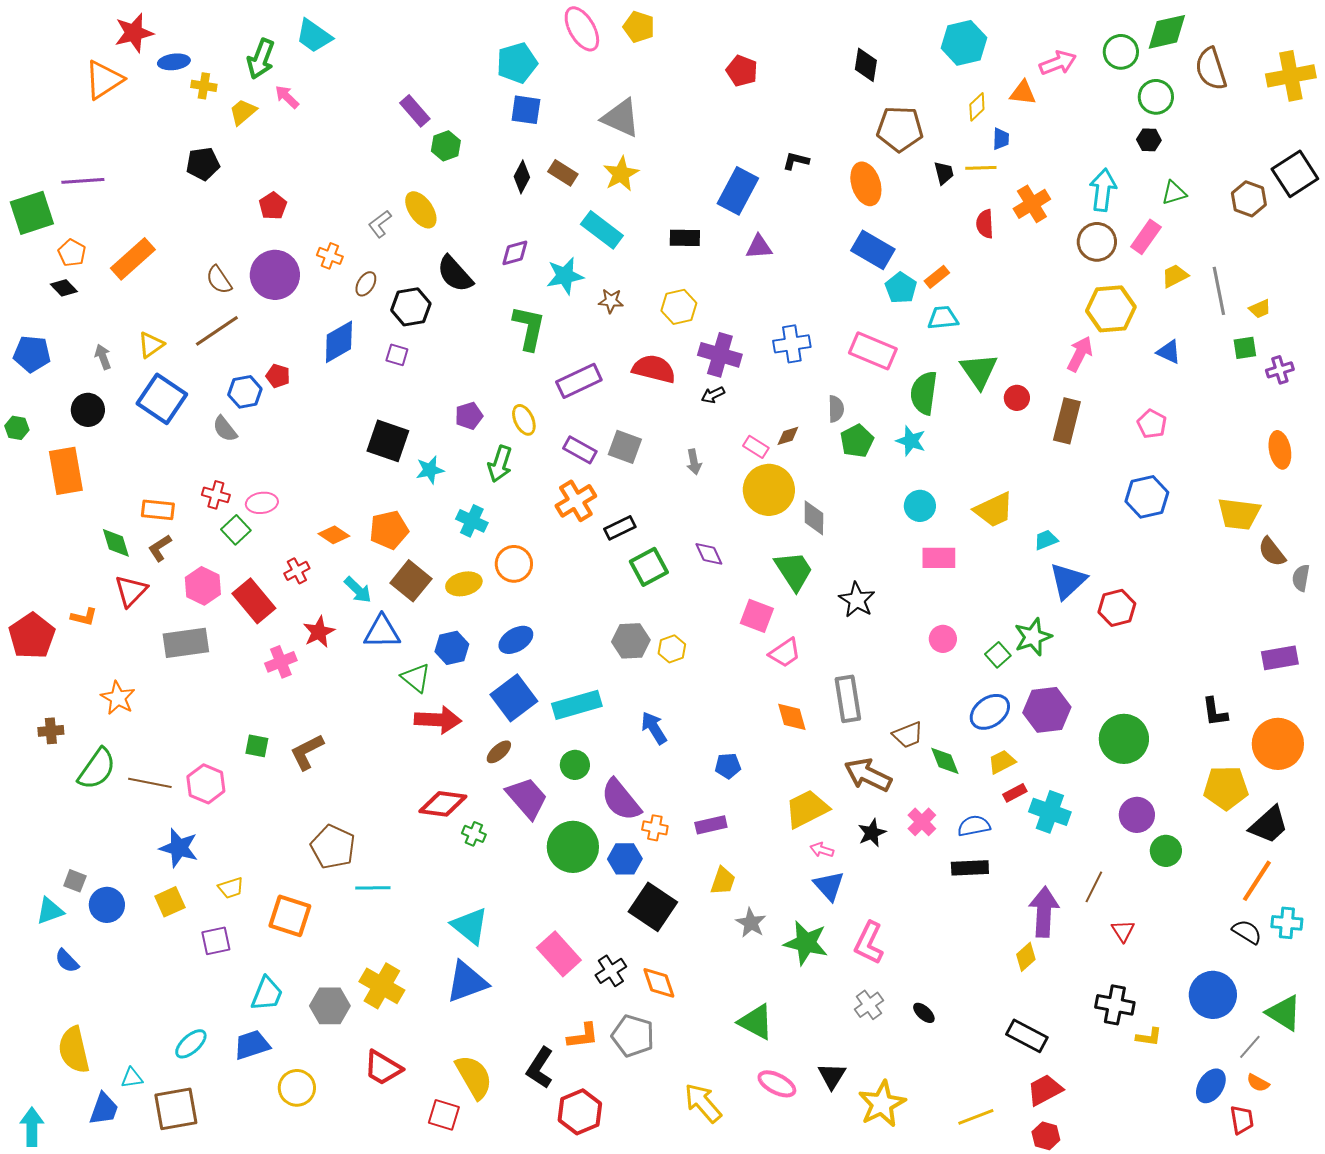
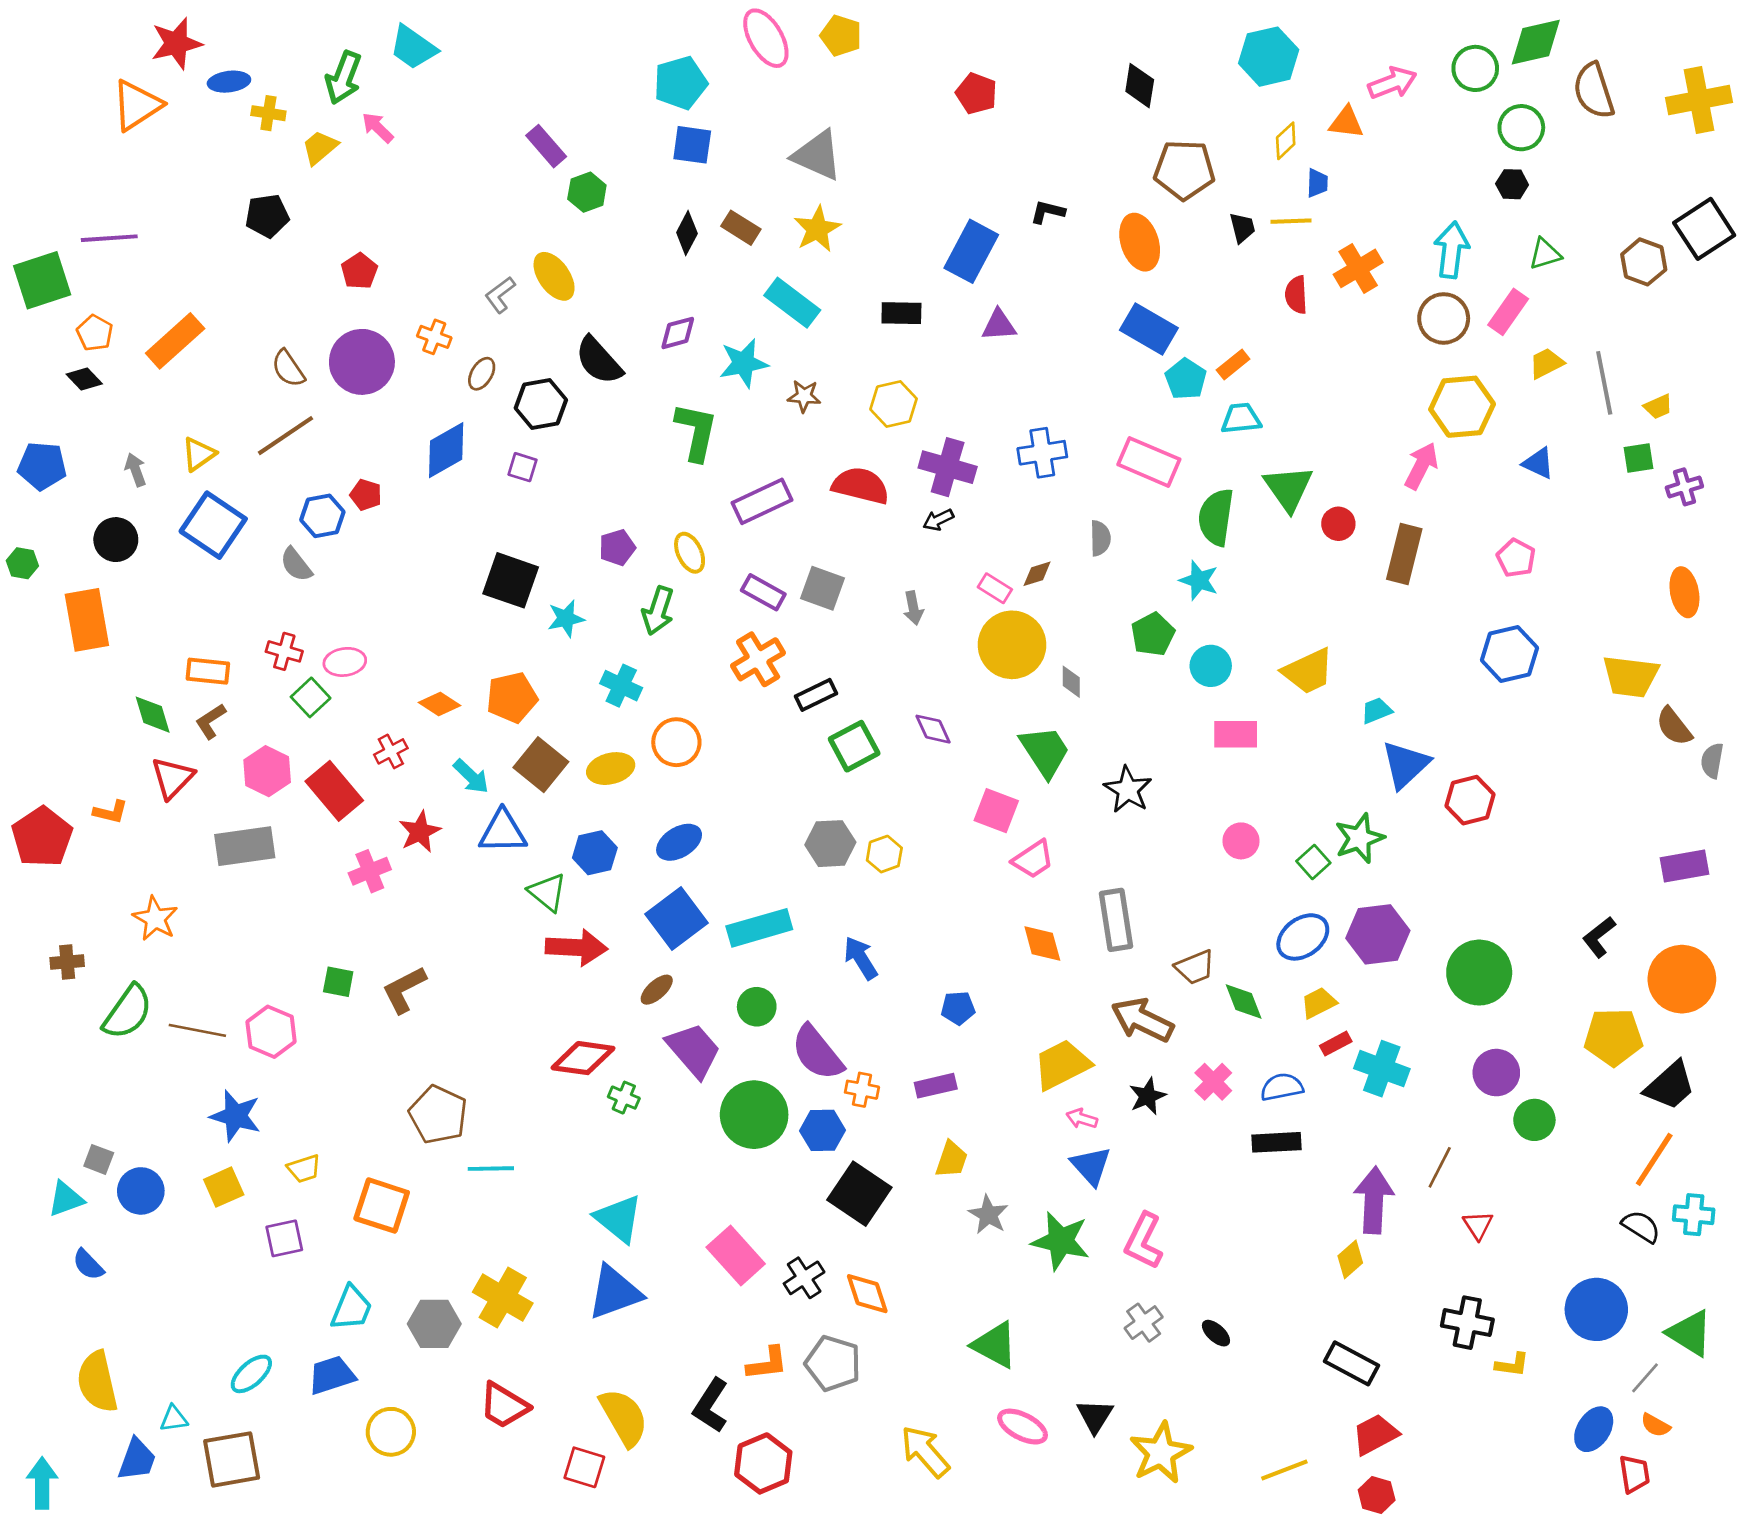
green pentagon: (857, 441) -> (1153, 634), moved
gray diamond: (814, 518) -> (1071, 682), size x0.7
black L-shape: (1215, 712) -> (1599, 937), turned 60

